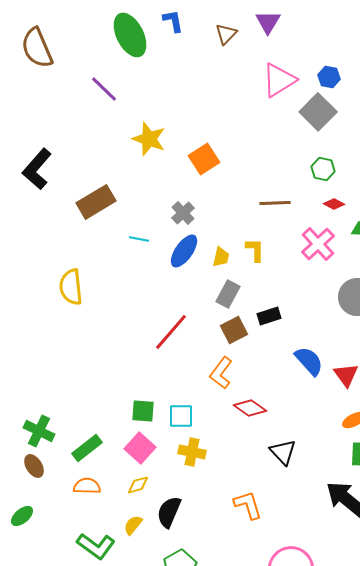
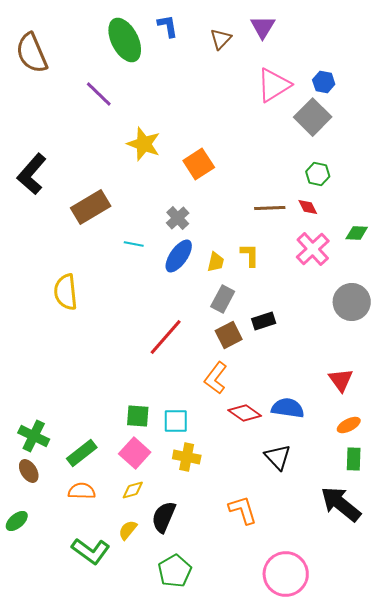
red diamond: (334, 204) -> (308, 207), moved, turned 35
blue semicircle: (309, 361) -> (288, 408), moved, turned -40

